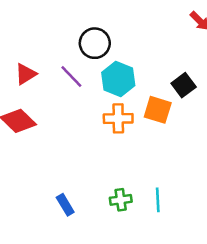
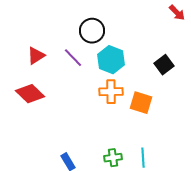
orange square: (158, 110) -> (141, 103), moved

